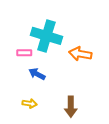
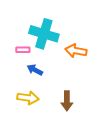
yellow arrow: (30, 104) -> (28, 98), size x1.5

